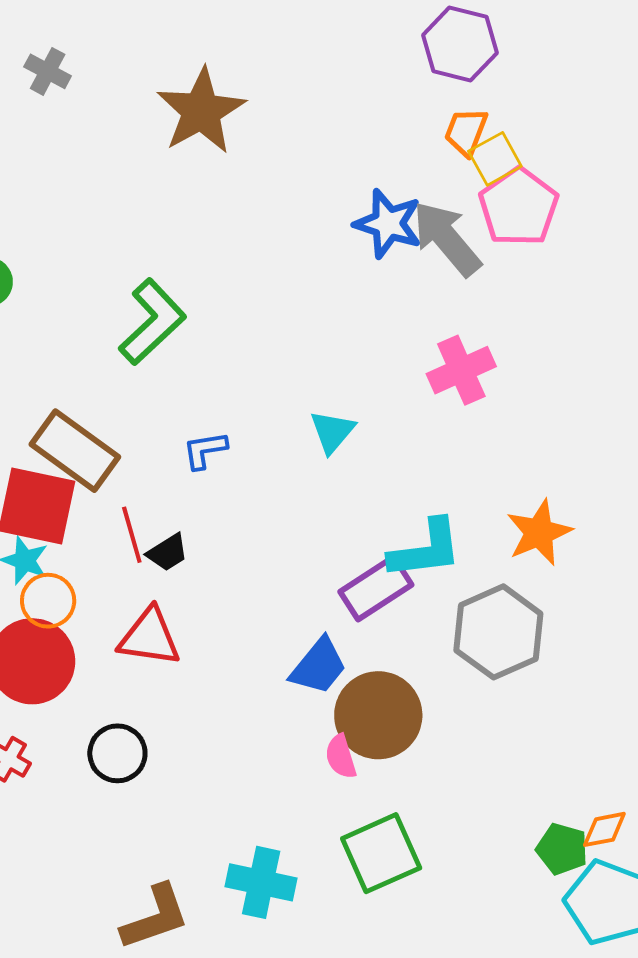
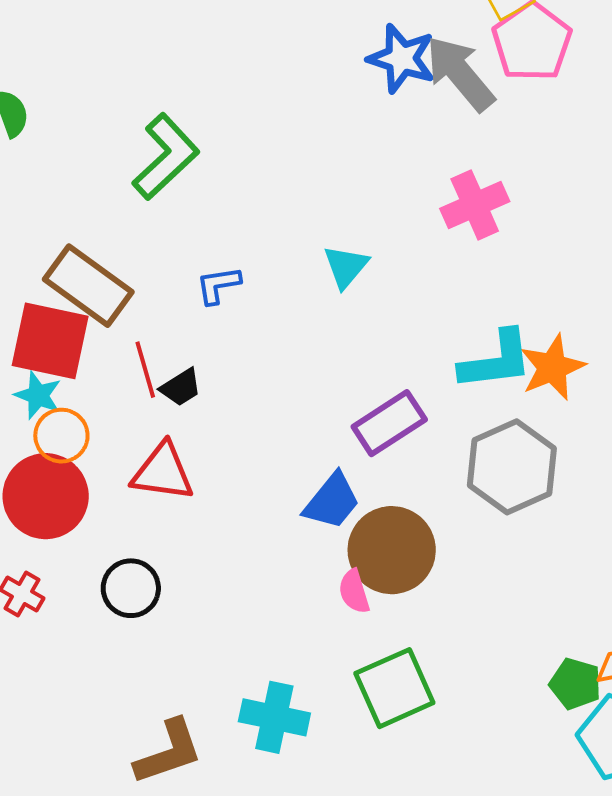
cyan L-shape: (426, 549) -> (496, 360), moved

